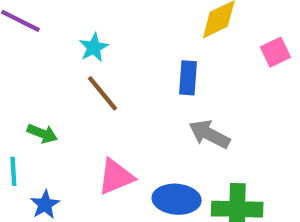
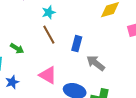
blue rectangle: (188, 78) -> (77, 44), moved
pink triangle: (116, 177) -> (48, 75), turned 42

